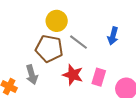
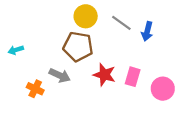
gray line: (79, 42) -> (121, 23), moved
gray arrow: (32, 75) -> (60, 75), turned -48

